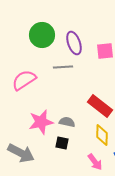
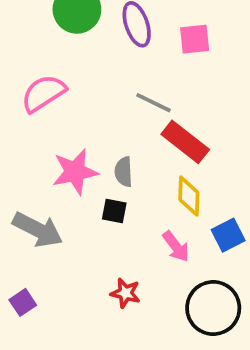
gray line: (63, 67) -> (153, 103), moved, turned 30
gray semicircle: (67, 122) -> (124, 172), turned -105

